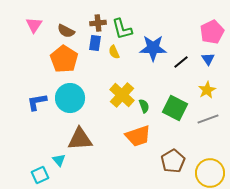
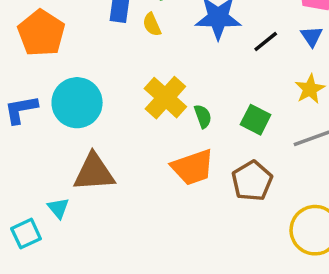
orange pentagon: (64, 59) -> (41, 33), moved
green square: (175, 108) -> (256, 120), size x0.7
brown pentagon: (173, 161) -> (252, 181), moved

